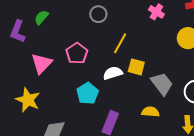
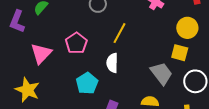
yellow square: (136, 67) -> (180, 53), moved
white semicircle: (113, 73) -> (112, 63), turned -72

